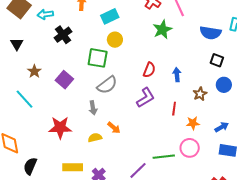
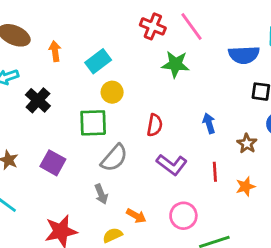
green star: (162, 30) -> (176, 64), turned -30
red semicircle: (149, 70) -> (155, 125), moved
purple L-shape: (146, 98) -> (172, 165), turned 80
pink circle: (190, 148) -> (183, 216), moved

